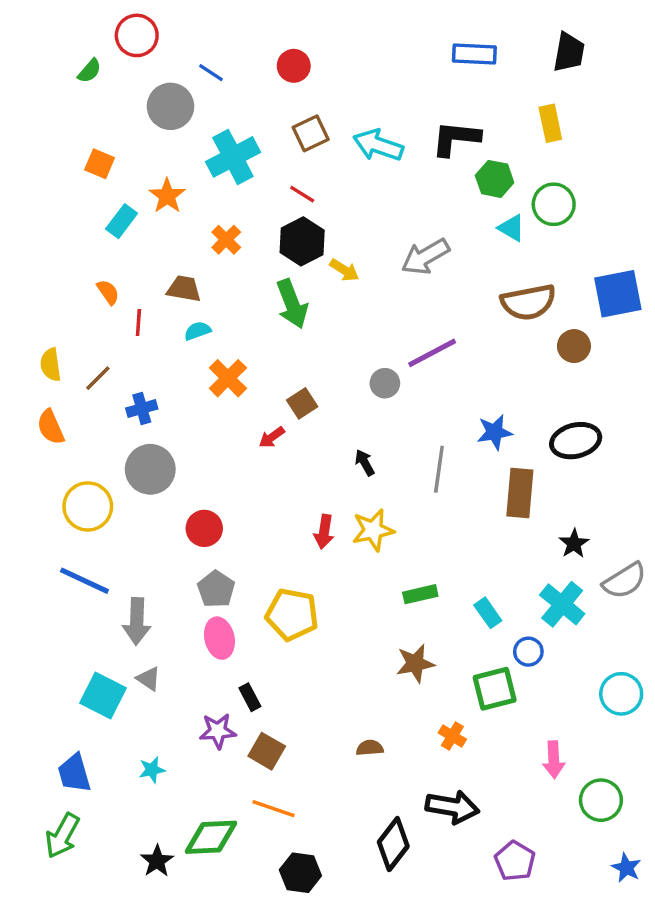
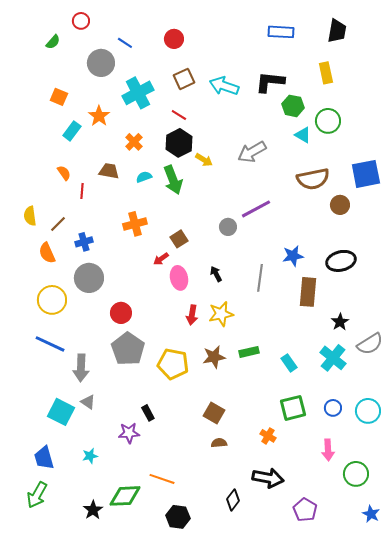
red circle: (137, 35) -> (81, 21), size x0.7
cyan semicircle: (197, 331) -> (144, 177), moved
orange cross: (228, 378) -> (135, 224), turned 30
orange semicircle: (51, 427) -> (47, 253), moved
gray pentagon: (216, 589) -> (128, 349), size x1.5
pink ellipse: (219, 638) -> (179, 278), moved
blue circle: (528, 652) -> (333, 408), moved
brown star: (415, 663) -> (214, 357), moved
brown square: (267, 751) -> (214, 413), moved
black diamond: (393, 844) -> (233, 500), size x0.7

